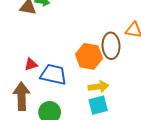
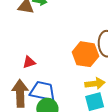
blue trapezoid: (53, 75) -> (43, 91), moved

